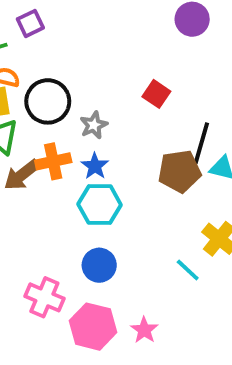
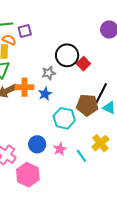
purple square: (30, 23) -> (25, 31), moved
black circle: (48, 101) -> (67, 55), moved
cyan hexagon: (100, 205) -> (64, 118), moved
pink star: (144, 330) -> (60, 149), moved

